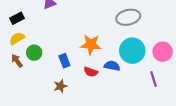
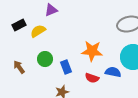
yellow semicircle: (17, 38) -> (38, 31), moved
green circle: (34, 53) -> (45, 59), moved

